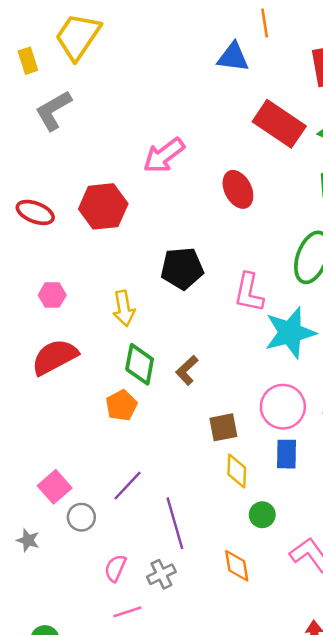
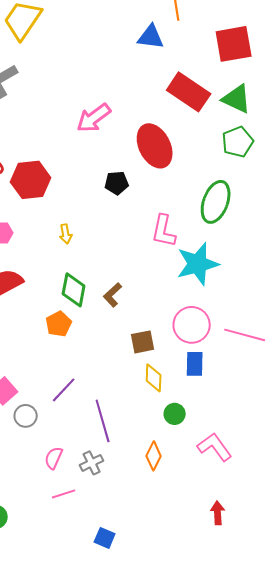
red ellipse: (238, 189) -> (155, 146), size x1.4
red hexagon: (103, 206) -> (31, 180), moved
black pentagon: (182, 268) -> (117, 183), moved, size x0.7
yellow arrow: (124, 308) -> (66, 234), moved, size x0.7
orange diamond: (237, 566) -> (154, 456), turned 36

